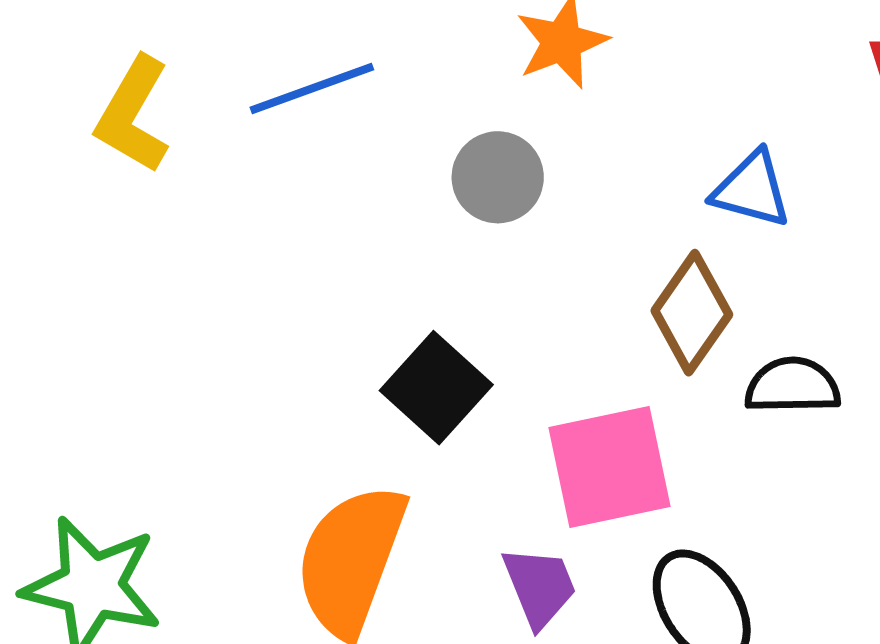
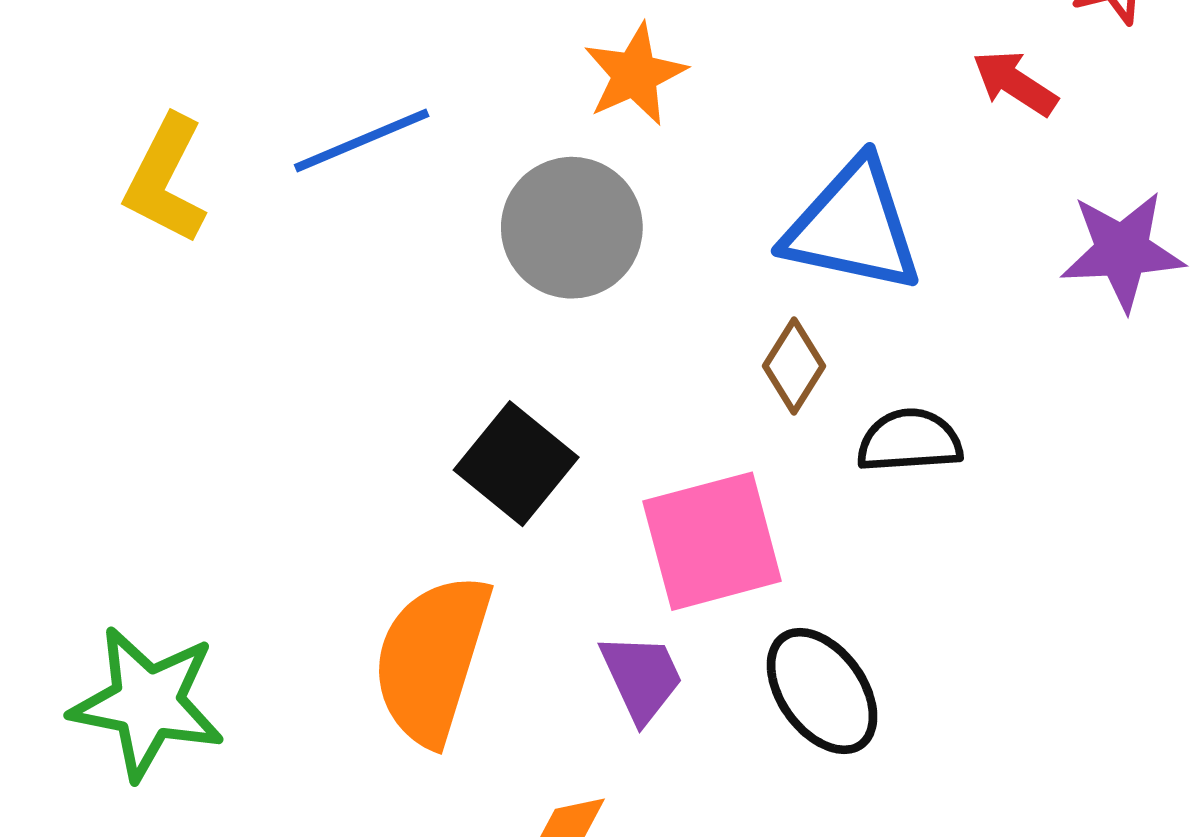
gray circle: (498, 177) -> (572, 228), size x1.4
blue triangle: (752, 189) -> (853, 226), size x1.6
brown diamond: (692, 313) -> (794, 366), size x0.7

